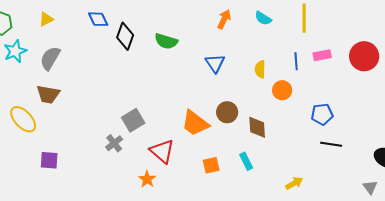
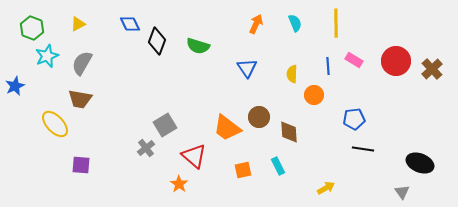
cyan semicircle: (263, 18) -> (295, 23), turned -144
pink rectangle: (322, 55) -> (354, 60), turned 42

